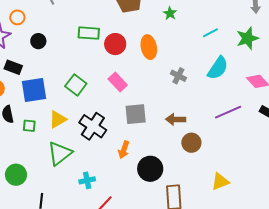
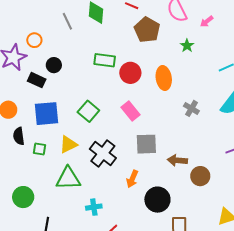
black rectangle: (13, 67) -> (37, 80), moved
brown arrow: (176, 119) -> (177, 160), moved
green triangle: (60, 153) -> (68, 178), turned 32

